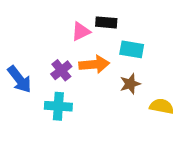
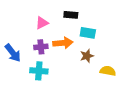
pink triangle: (81, 31) -> (42, 23), moved
purple cross: (61, 70) -> (41, 47), turned 32

